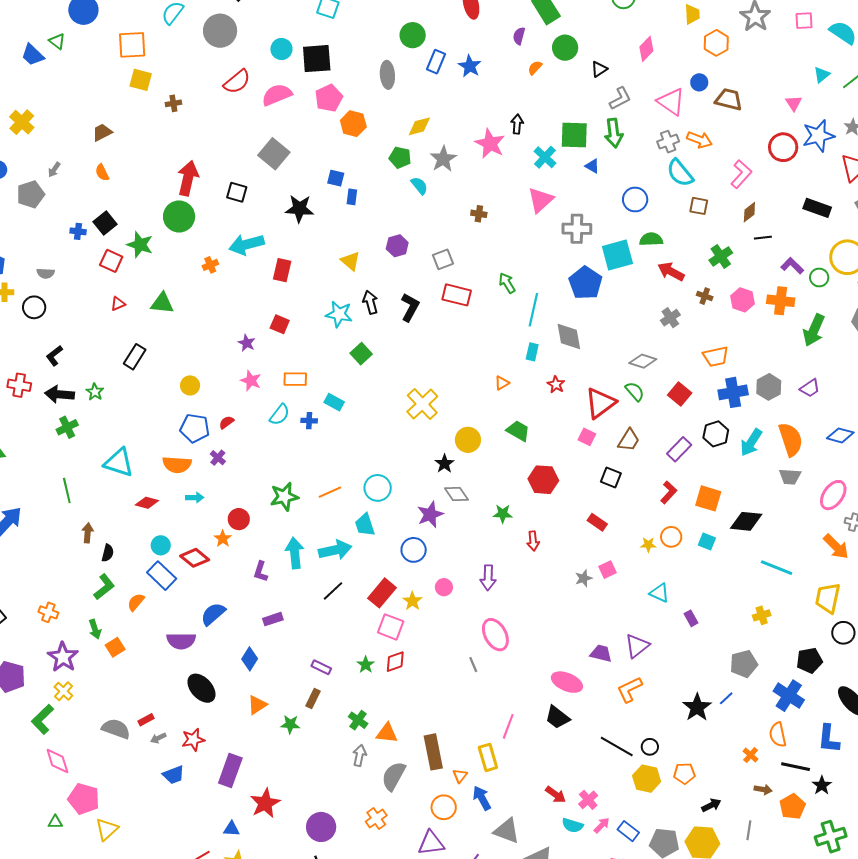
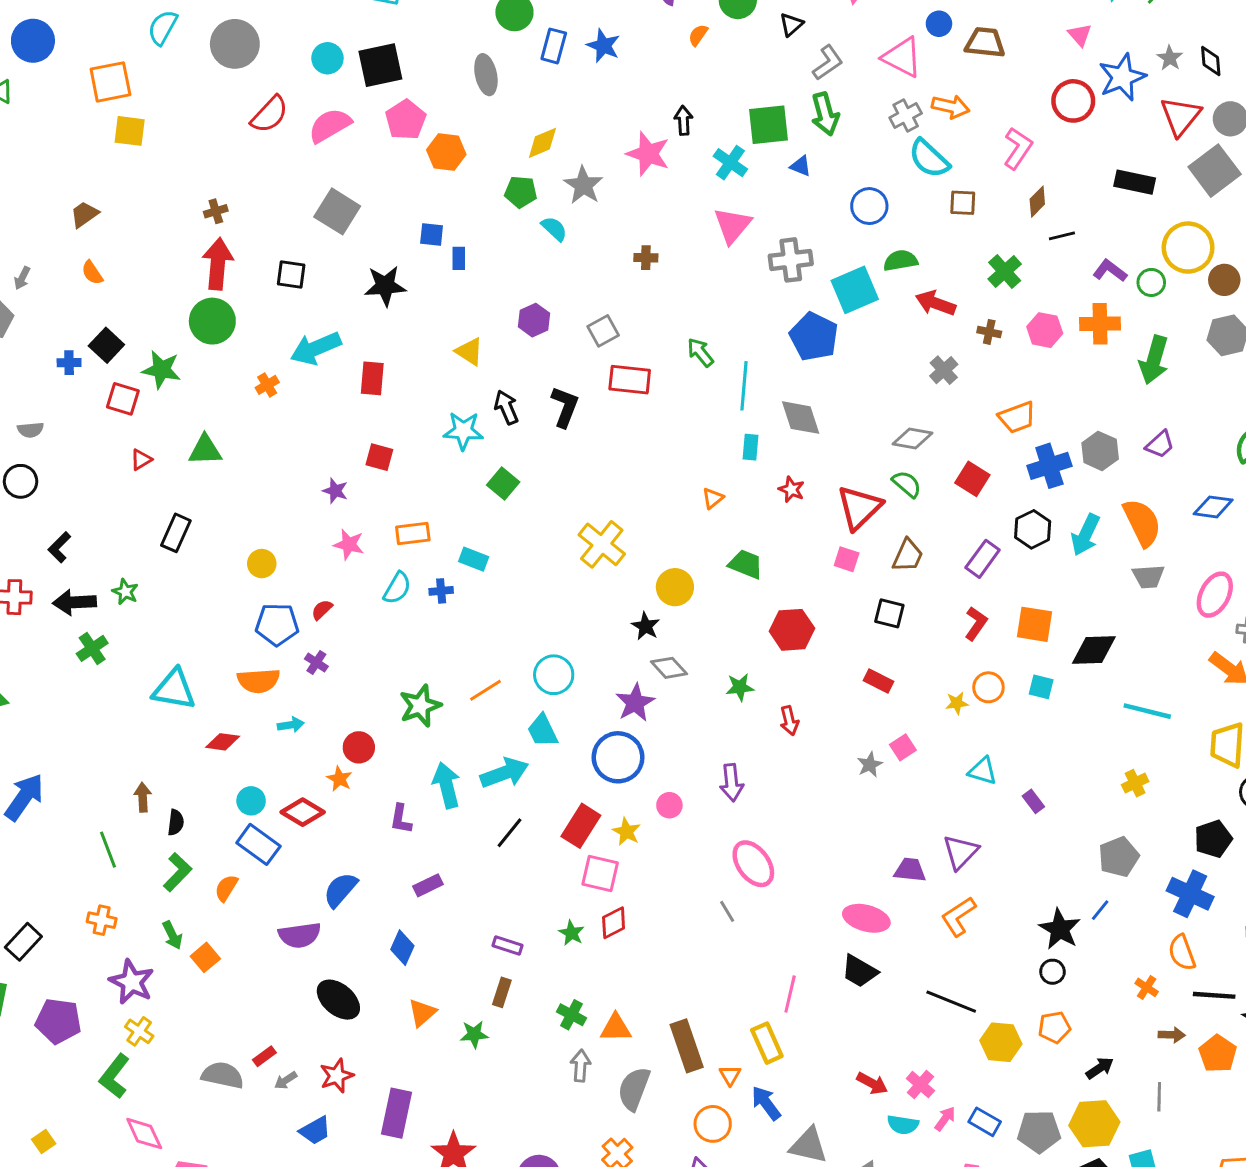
brown cross: (173, 103) -> (216, 211), moved
green line: (67, 491) -> (108, 850), moved
blue circle: (414, 550) -> (618, 757), size x1.4
black circle: (650, 747) -> (1052, 972), moved

